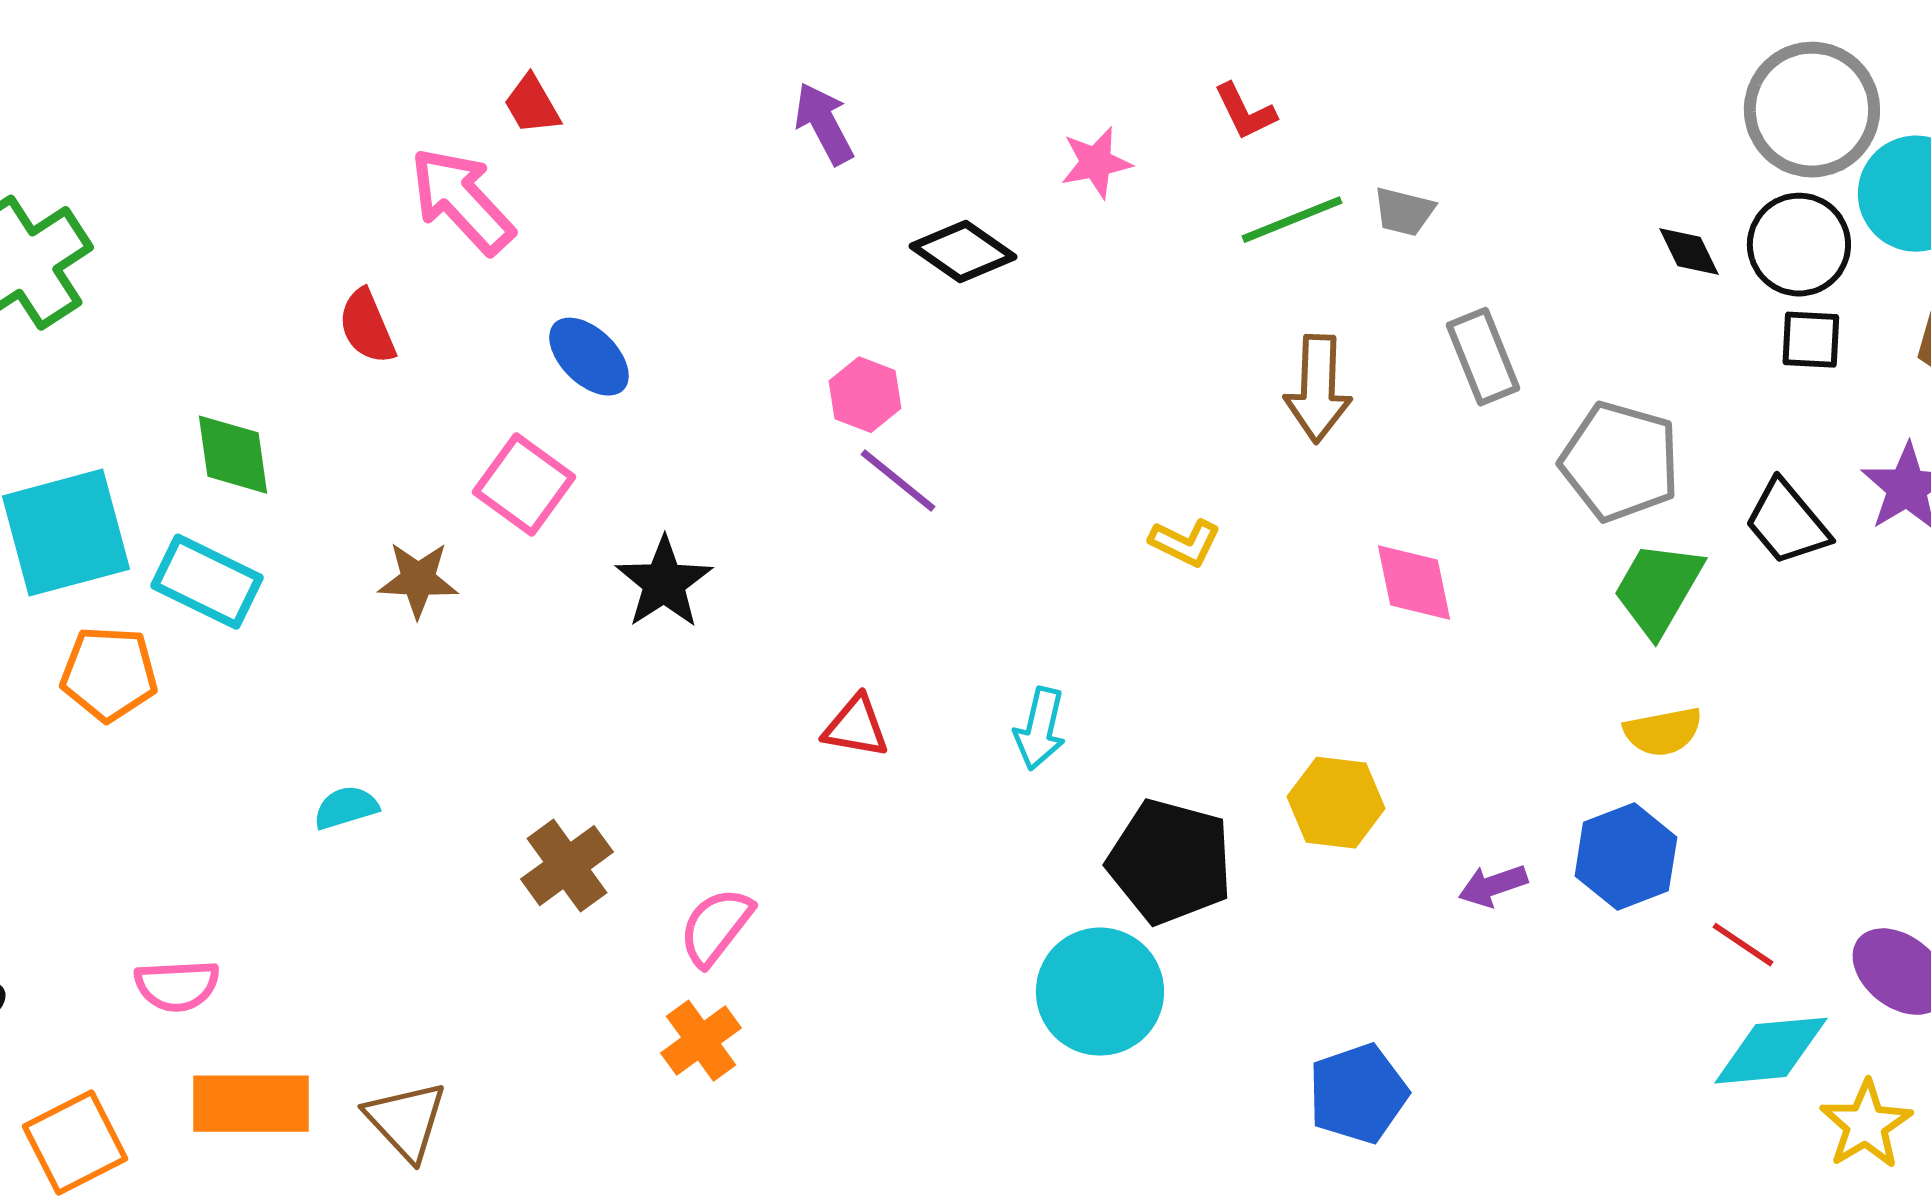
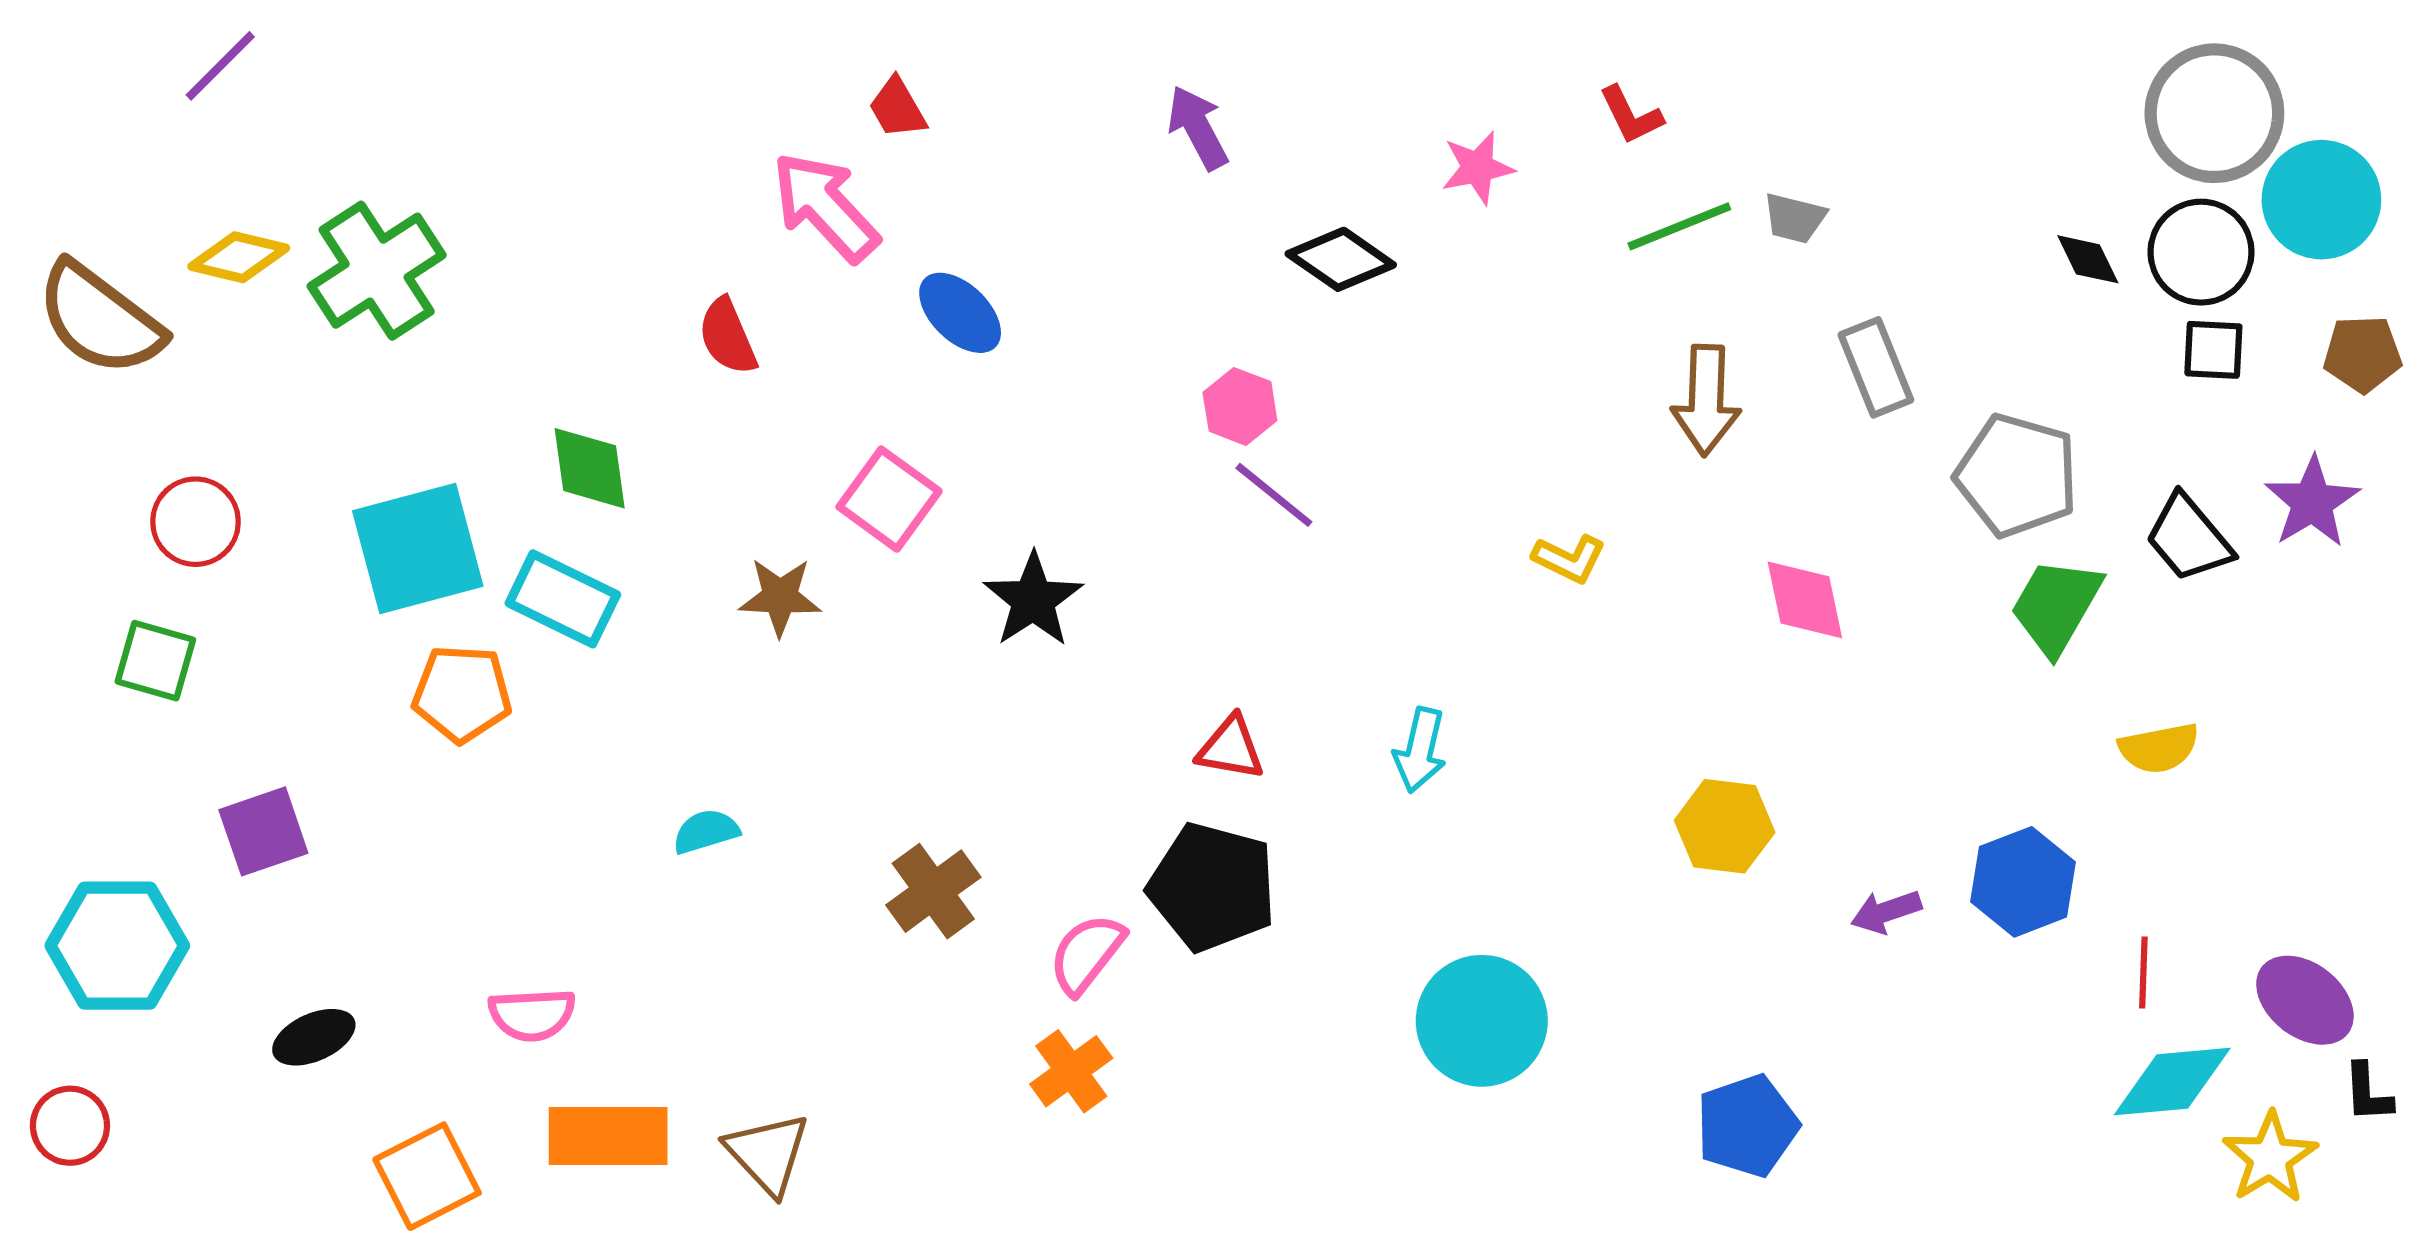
blue ellipse: (589, 357) -> (960, 313), moved
yellow semicircle: (1663, 732) -> (2159, 748), moved
black pentagon: (1170, 862) -> (1212, 887), moved
red line: (1743, 945) -> (2143, 972), turned 58

